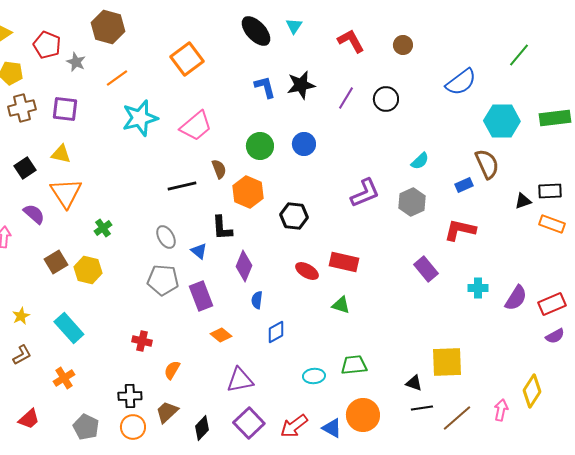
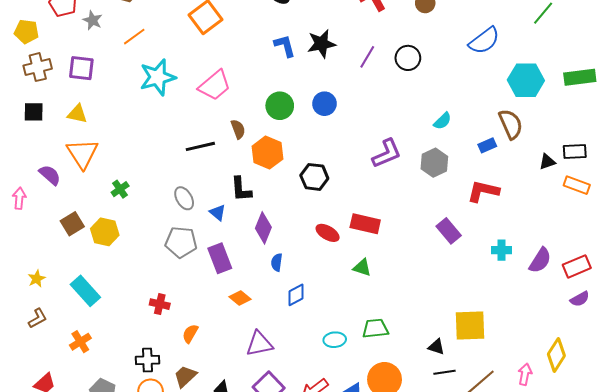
black square: (25, 168) -> (34, 112), moved, turned 35

